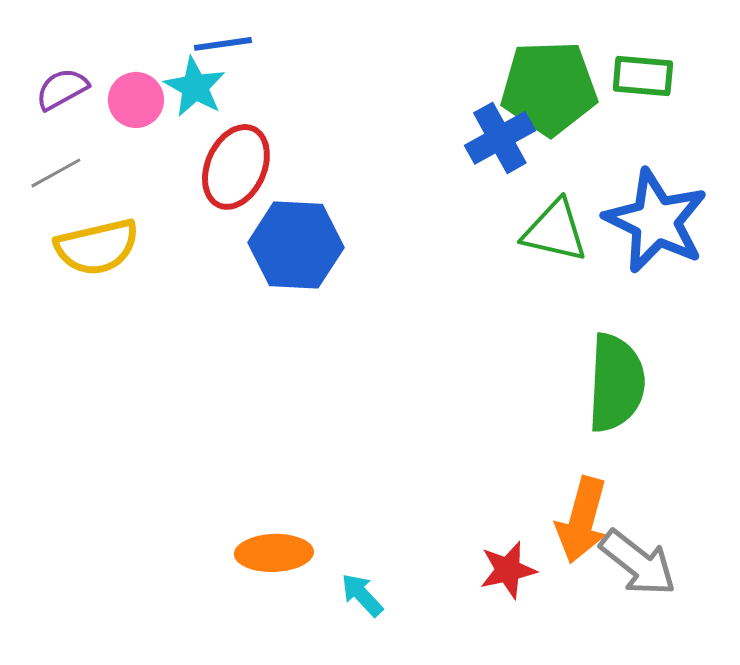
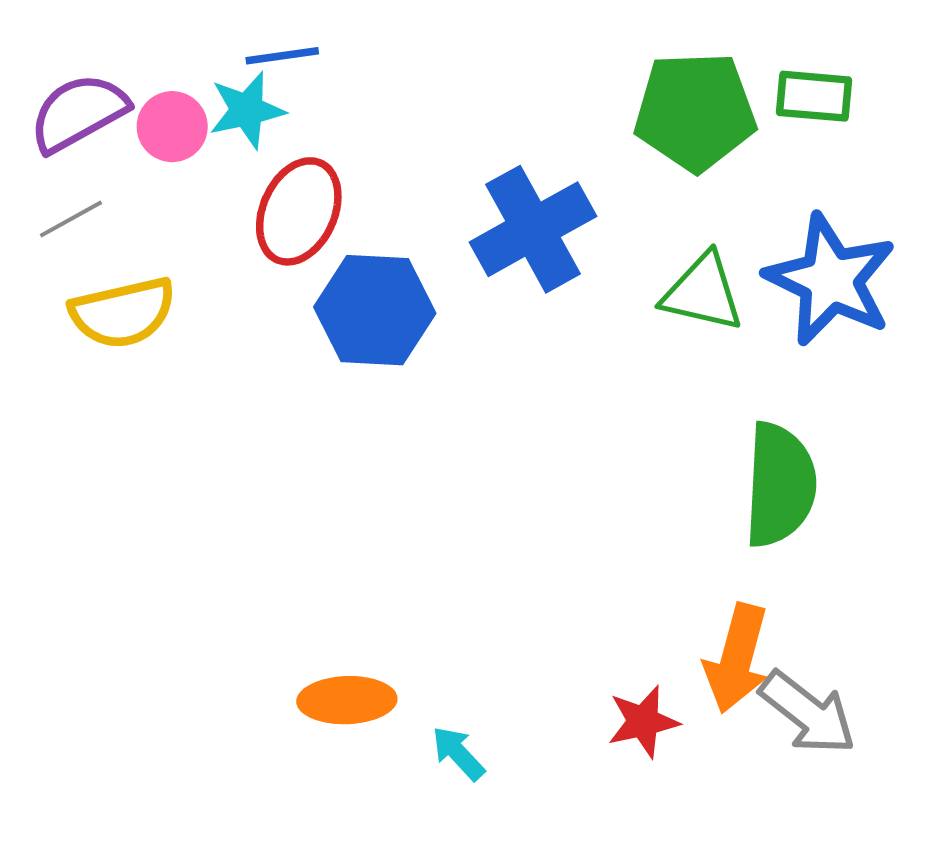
cyan star: (195, 87) -> (247, 110), turned 30
purple semicircle: (62, 89) -> (78, 113), size x1.5
blue cross: (500, 138) -> (533, 229), moved, size x1.4

